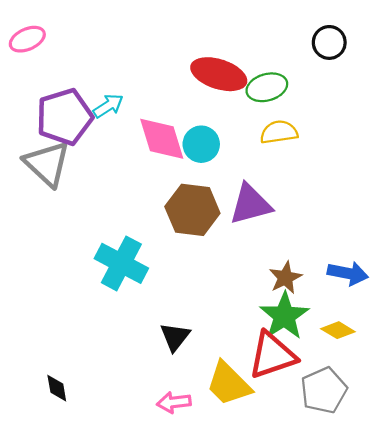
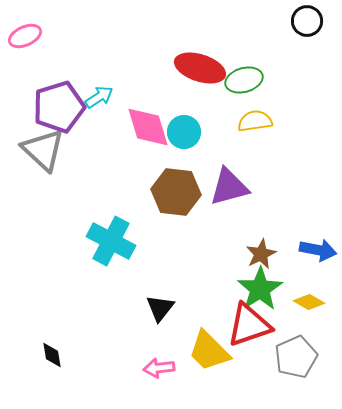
black circle: (329, 42) -> (307, 21), moved

